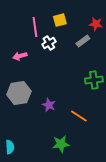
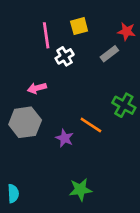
pink arrow: (20, 56) -> (37, 88), moved
green cross: (94, 80) -> (124, 105), turned 36
orange line: (79, 116) -> (91, 125), moved

